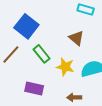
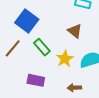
yellow star: (65, 67) -> (65, 59), turned 30

